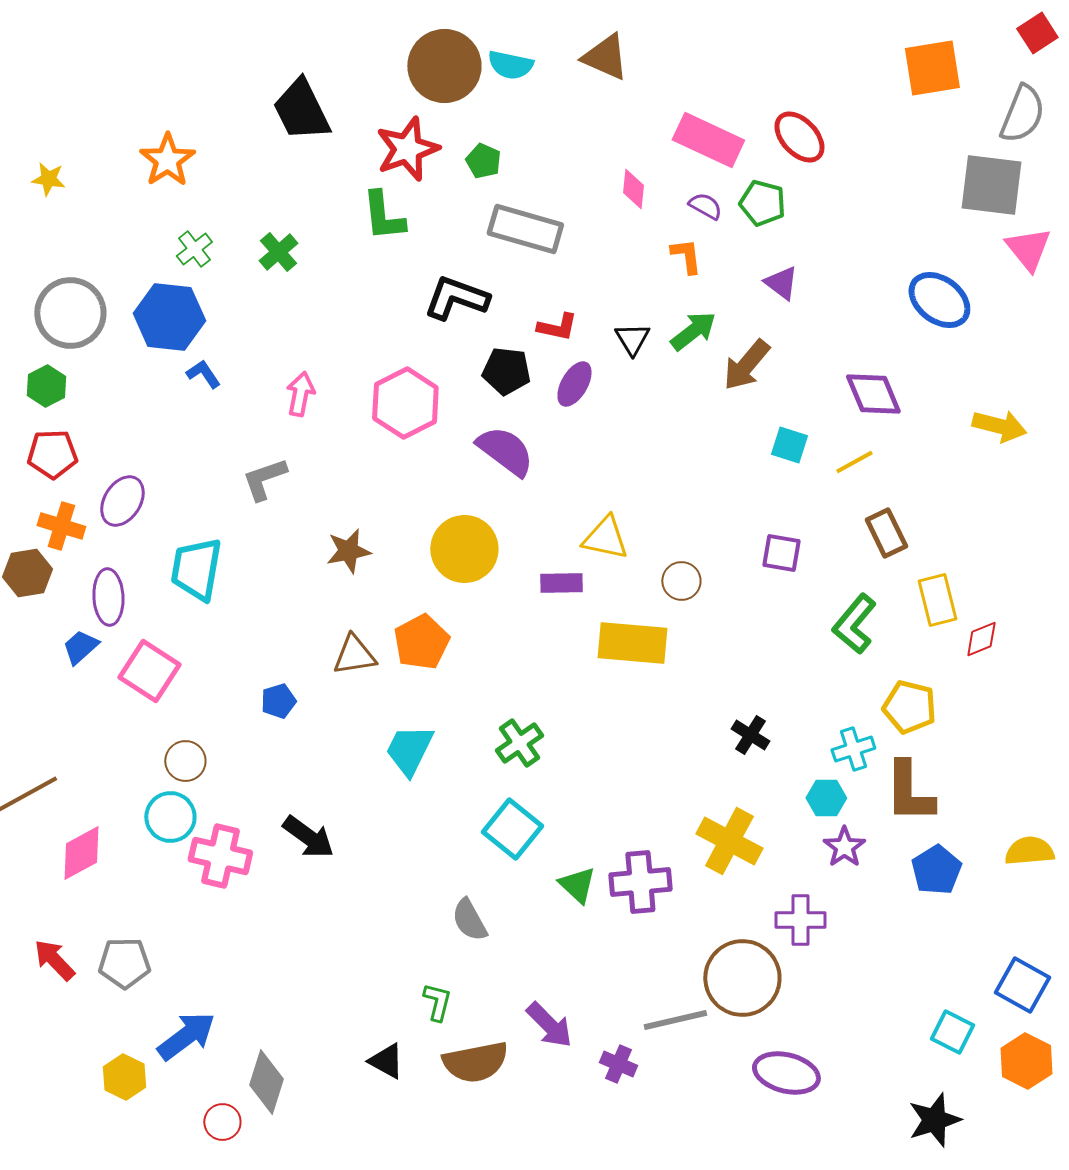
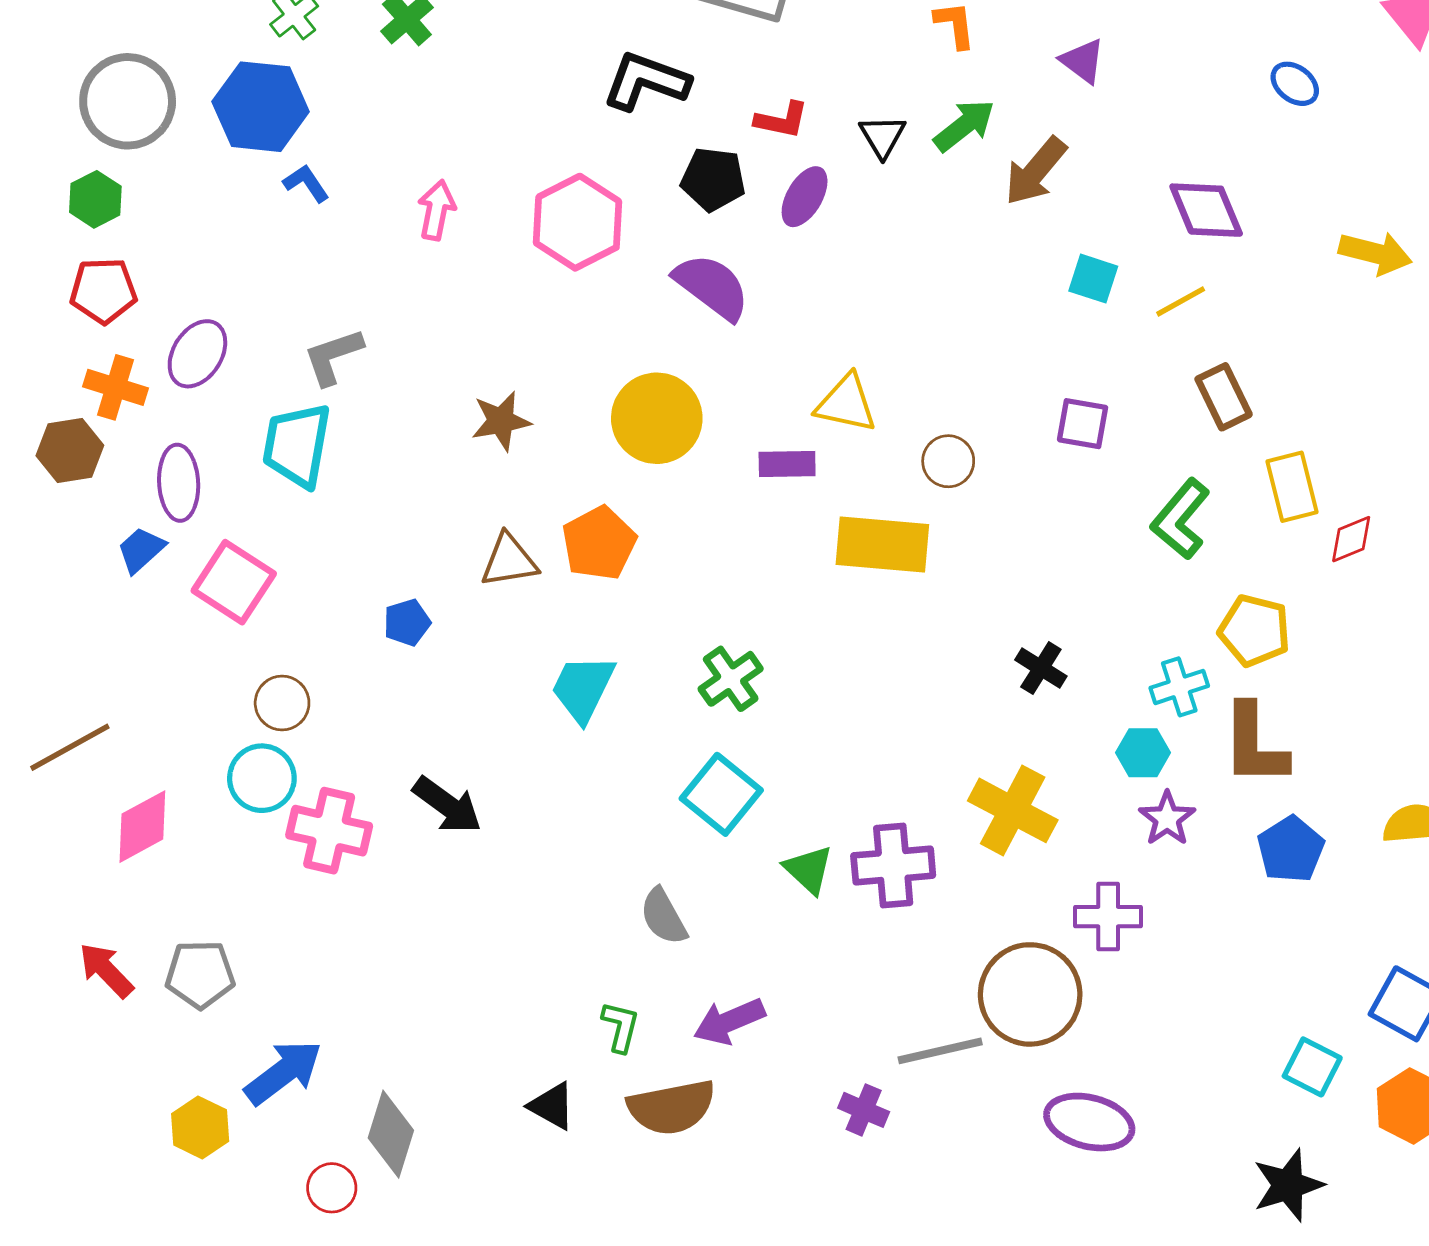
blue ellipse: (939, 300) -> (1295, 84), size x0.6
gray L-shape: (264, 479) -> (333, 356), moved
purple arrow: (549, 1025) -> (729, 1021), moved, turned 112

